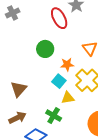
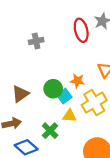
gray cross: (13, 13) -> (36, 41), moved
green circle: (45, 49) -> (53, 89), moved

